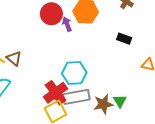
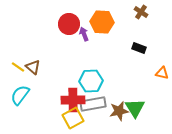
red cross: (56, 93) -> (73, 100), turned 35
green triangle: (120, 101) -> (135, 108), size x1.5

